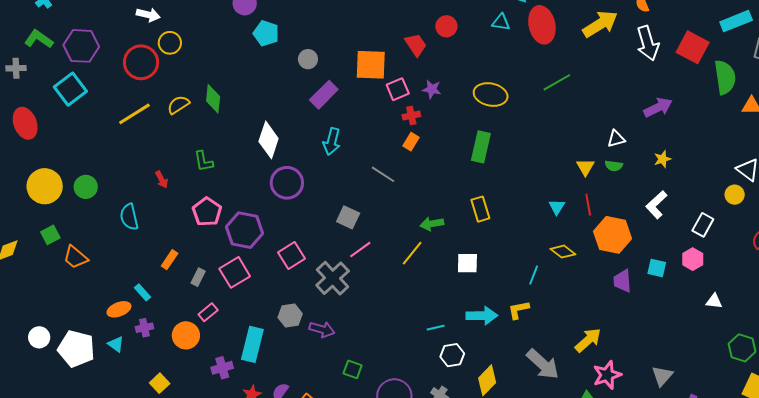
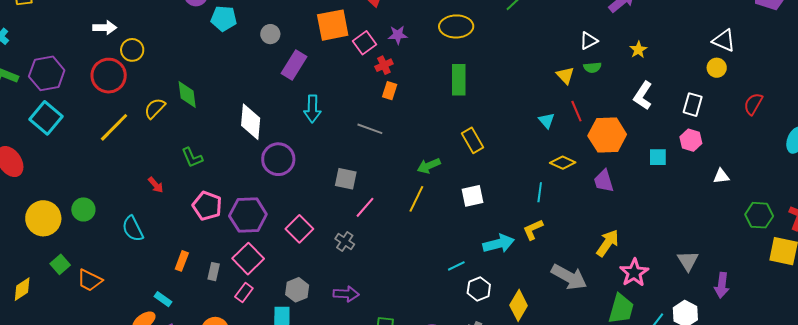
gray cross: (333, 278) -> (345, 242), size x0.6
purple trapezoid: (622, 281) -> (604, 181), moved
pink rectangle: (208, 312) -> (244, 292), moved
gray hexagon: (290, 316) -> (297, 290), moved

